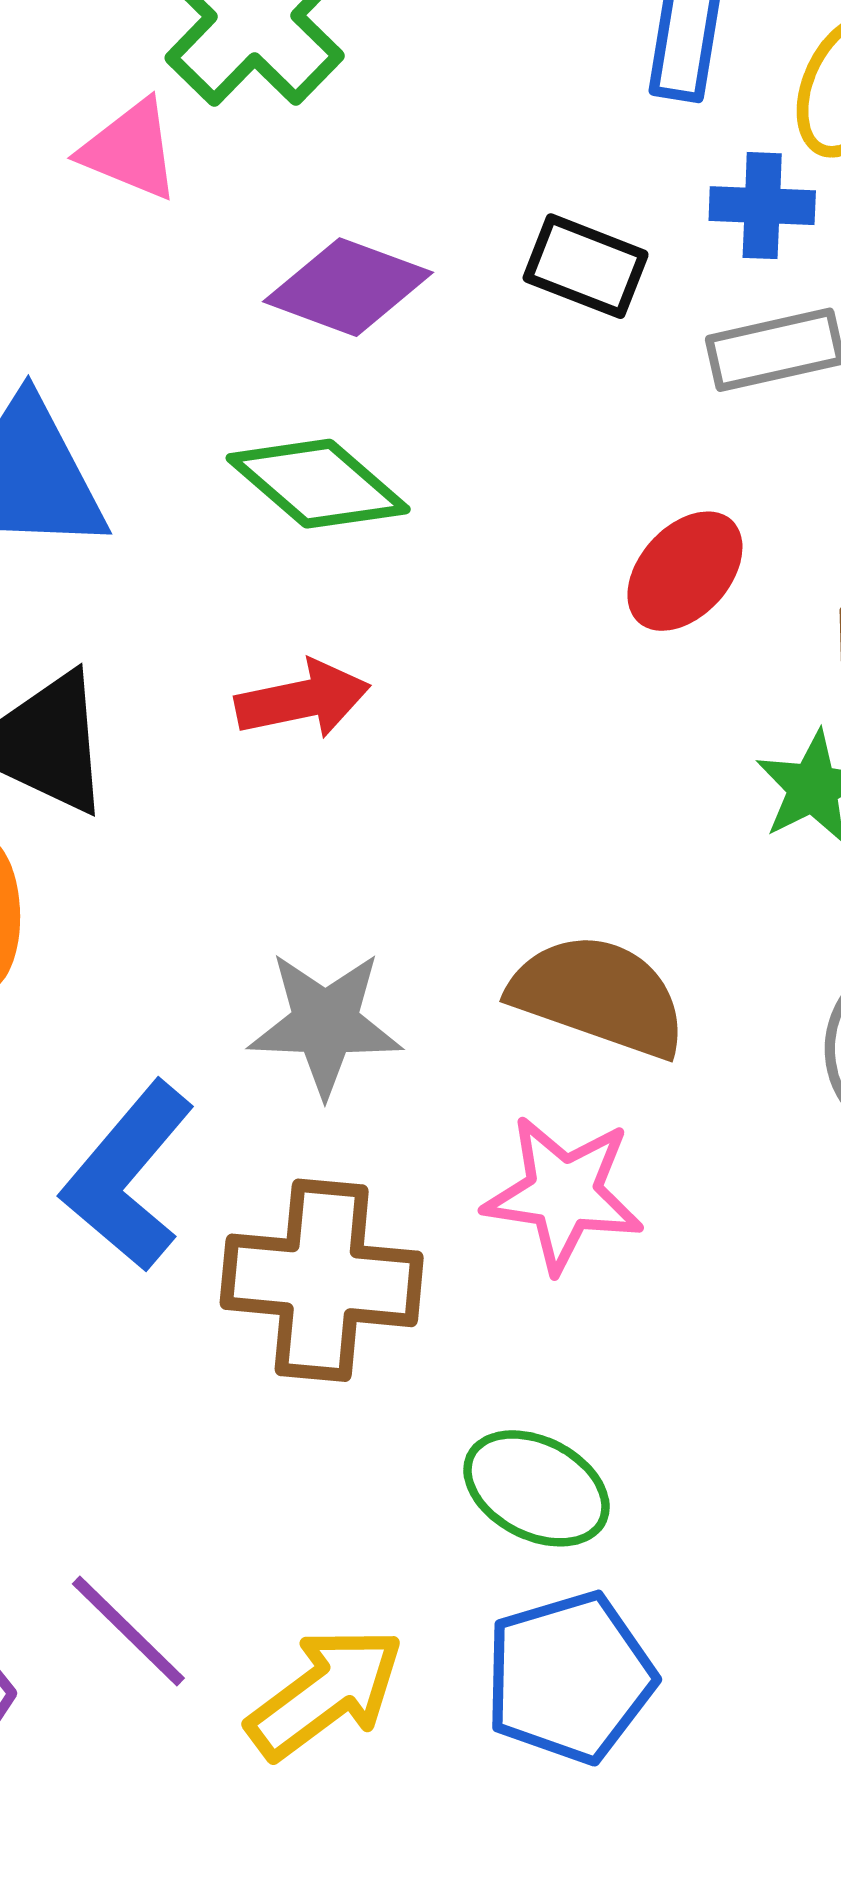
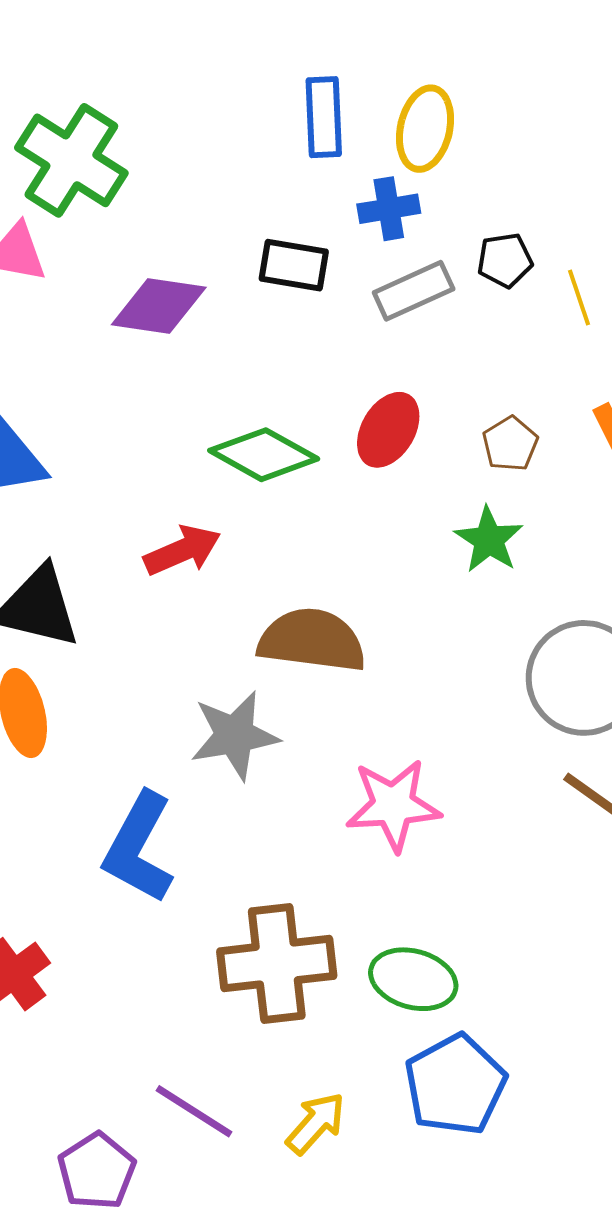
green diamond: (318, 484) -> (264, 455), moved
brown semicircle: (599, 995) -> (312, 640), moved
brown cross: (322, 1280) -> (277, 964), moved
yellow arrow: (325, 1693) -> (316, 1123), size x0.7

